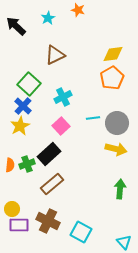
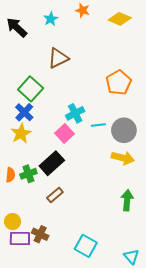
yellow diamond: (113, 54) -> (120, 19), moved, turned 30
cyan cross: (63, 97) -> (75, 113), moved
brown rectangle: (52, 184) -> (55, 195), size x0.7
brown cross: (48, 221) -> (40, 234), moved, size x0.7

